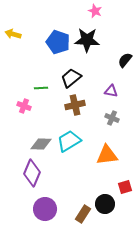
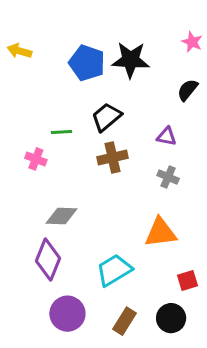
pink star: (95, 11) -> (192, 42), moved
cyan trapezoid: (69, 141) -> (114, 270), moved
black circle: (105, 204) -> (171, 318), moved

